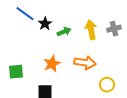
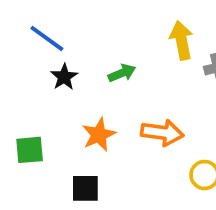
black star: (45, 24) -> (64, 77), moved
yellow arrow: (91, 30) -> (181, 40), moved

